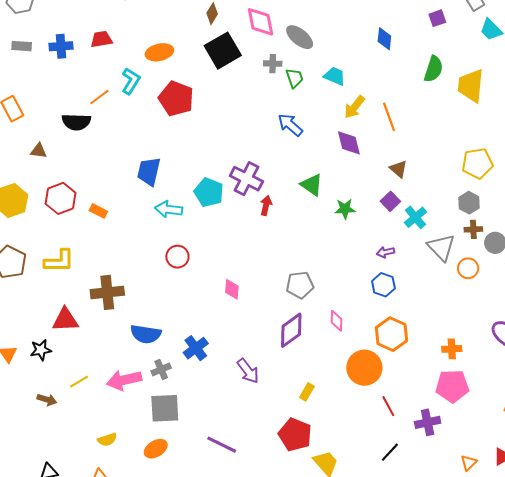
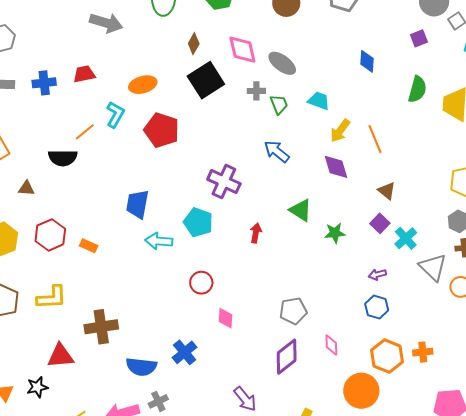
purple cross: (246, 179) -> (224, 182), moved
red circle: (177, 257) -> (201, 283), moved
blue cross: (196, 348) -> (185, 352), moved
orange cross: (452, 349) -> (423, 352), moved

